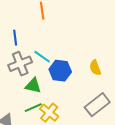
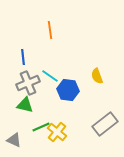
yellow semicircle: (95, 68) -> (97, 76), moved
green triangle: (33, 86) -> (25, 105), moved

